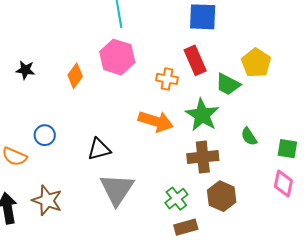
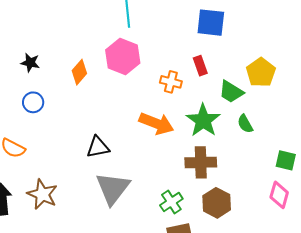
red rectangle: (195, 60) -> (200, 66), size x0.7
blue circle: (45, 135) -> (33, 102), moved
green semicircle: (249, 137) -> (245, 124), moved

